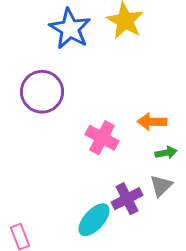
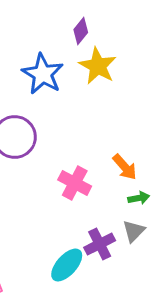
orange arrow: (152, 122) -> (125, 167), turned -132

